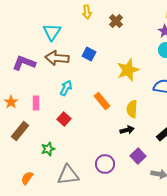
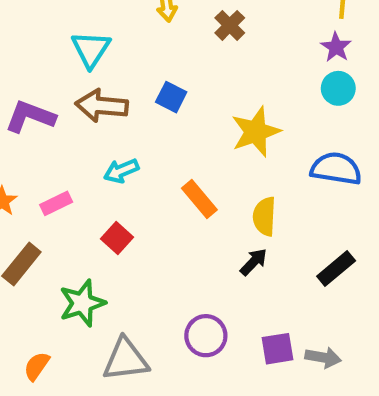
cyan arrow: (66, 88) -> (121, 171), turned -140
pink rectangle: (36, 103) -> (56, 203), turned 64
black arrow: (127, 130) -> (254, 262), turned -32
green star: (48, 149) -> (82, 303), size x1.5
purple square: (138, 156) -> (277, 349), moved, turned 35

